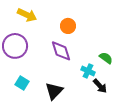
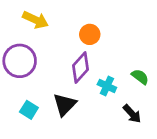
purple diamond: (61, 51) -> (80, 67), turned 60
cyan cross: (88, 71) -> (107, 86), moved
black triangle: (54, 91) -> (65, 105), moved

